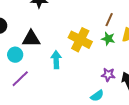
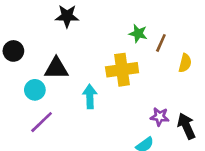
green star: (108, 39) -> (138, 34), moved
yellow cross: (80, 40) -> (122, 70), turned -35

